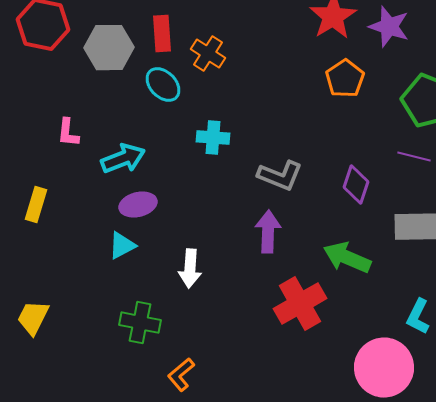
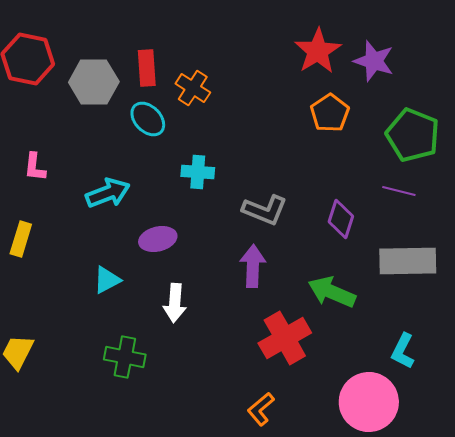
pink L-shape: (68, 133) -> (35, 167), moved
purple ellipse: (138, 205) -> (158, 239), moved
orange L-shape: (181, 375) -> (261, 409), moved

